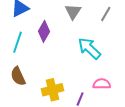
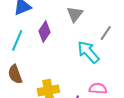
gray line: (106, 14) -> (106, 33), moved

